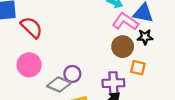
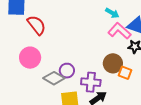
brown circle: (123, 47) -> (113, 63), moved
purple cross: (113, 83) -> (91, 82), moved

